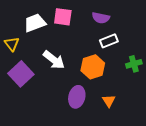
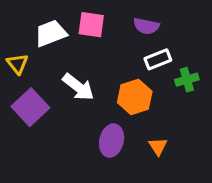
green cross: (134, 64) -> (187, 80), moved

